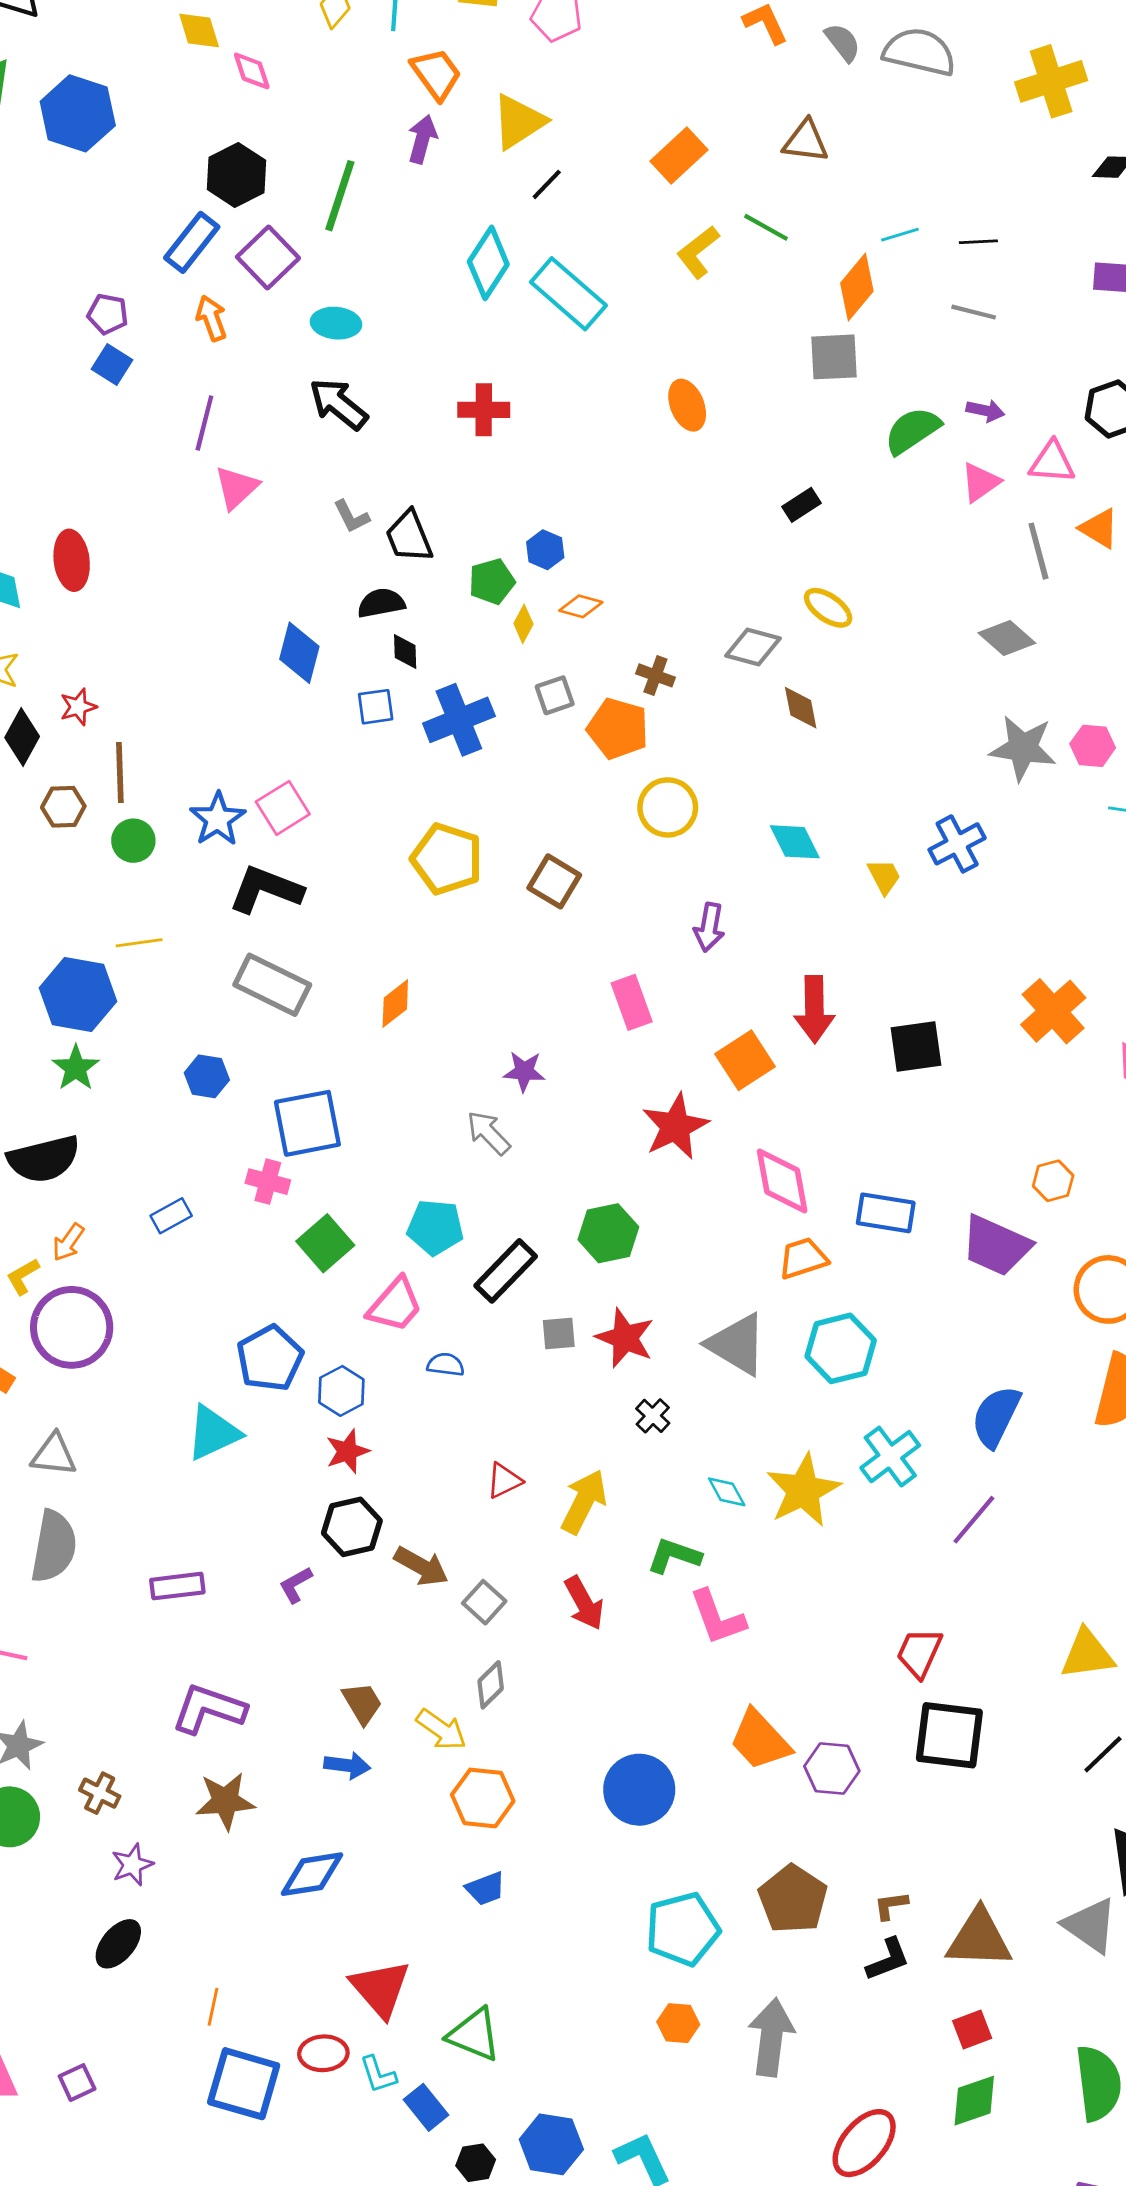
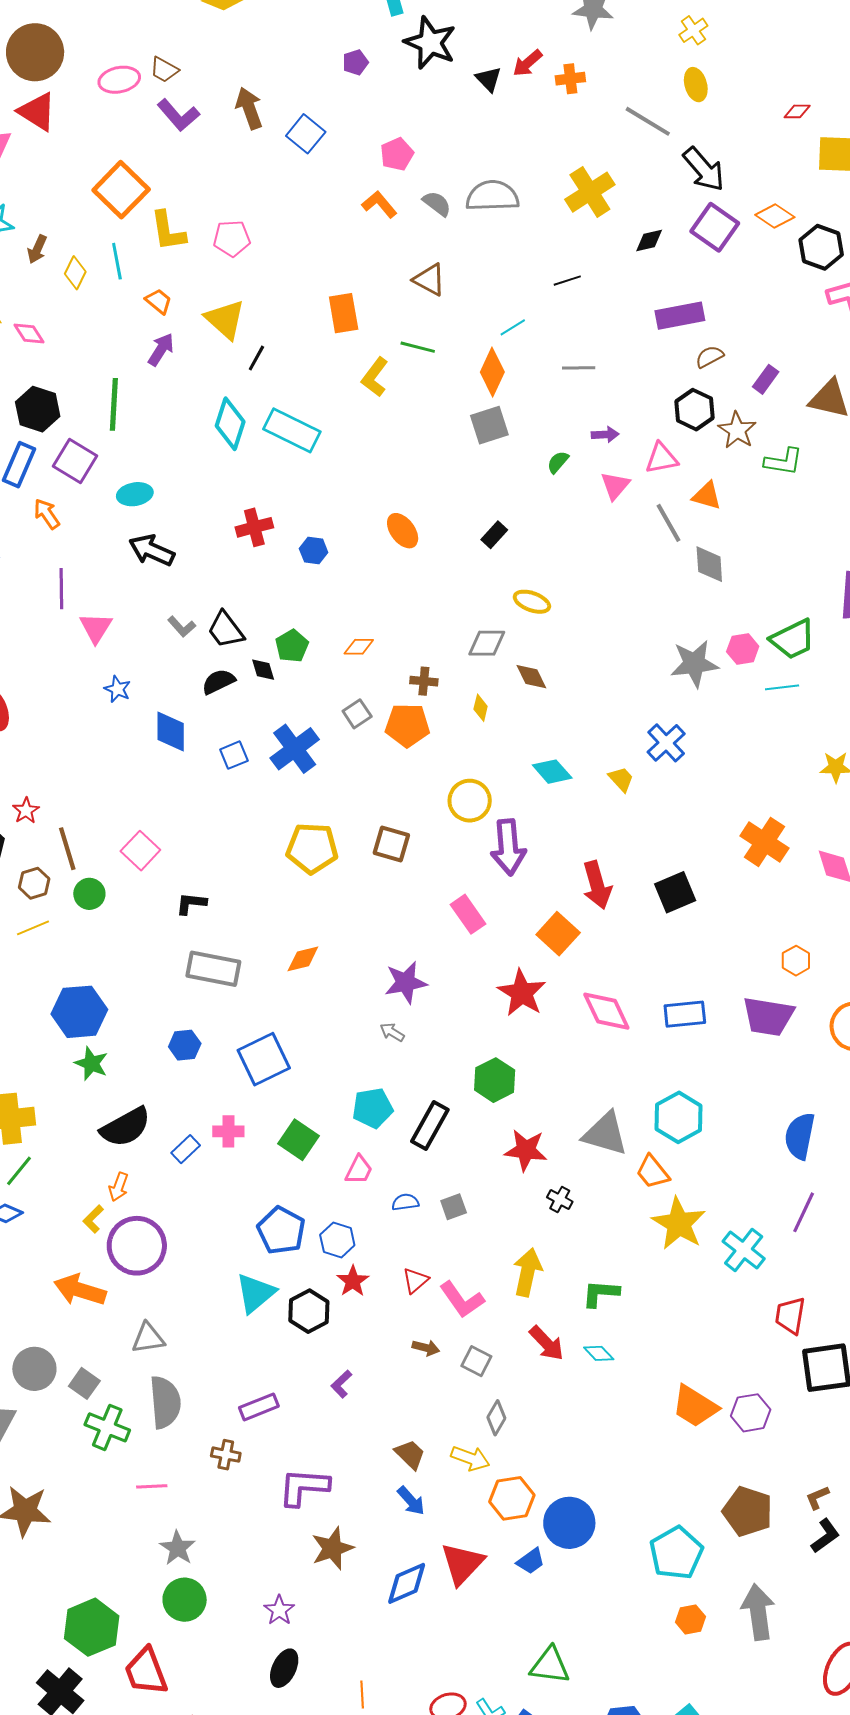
orange trapezoid: (436, 74) -> (159, 301), size x0.7
yellow triangle: (519, 122) -> (225, 319), turned -30
purple arrow: (422, 139) -> (161, 349), turned 32
brown triangle: (806, 141) -> (429, 280), turned 36
orange rectangle: (679, 155) -> (344, 313), turned -42
black line: (978, 242) -> (567, 281), moved
orange ellipse: (687, 405) -> (403, 531), moved
green semicircle: (912, 431) -> (558, 462), size x0.6
blue hexagon: (545, 550) -> (314, 551), moved
yellow diamond: (523, 624) -> (481, 708), moved
gray diamond: (1007, 638) -> (709, 564), moved, turned 60
black diamond: (405, 652) -> (263, 670), moved
yellow circle: (668, 807) -> (470, 801), moved
pink square: (283, 808) -> (140, 851), moved
blue star: (218, 819) -> (117, 689), moved, size x0.7
black L-shape: (266, 890) -> (191, 903), size x0.6
purple arrow: (709, 927) -> (508, 847), size x1.6
yellow line: (139, 943) -> (33, 928), moved
orange diamond: (395, 1003) -> (303, 959), turned 39
purple star: (524, 1071) -> (406, 983), size x1.4
gray arrow: (488, 1133) -> (392, 1032), size x0.7
black semicircle: (44, 1159) -> (126, 1127), moved
pink cross: (268, 1182) -> (228, 1131), moved
orange trapezoid: (803, 1258) -> (653, 1172), moved, turned -96
pink trapezoid: (395, 1305) -> (359, 1170), size x0.7
gray square: (559, 1334) -> (454, 1207), moved
cyan cross: (890, 1457) -> (744, 1250), moved
red triangle: (504, 1481) -> (415, 1281), moved
cyan diamond: (727, 1492) -> (599, 1353), moved
black hexagon: (352, 1527) -> (309, 1311), moved
brown arrow: (421, 1566) -> (426, 1348), size x0.7
pink L-shape: (717, 1617) -> (462, 1300), moved
blue arrow: (347, 1765) -> (411, 1501), turned 56
blue circle: (639, 1790) -> (569, 1523), moved
brown cross: (100, 1793) -> (226, 1455), moved
red triangle: (380, 1989) -> (462, 1564), moved, turned 39

